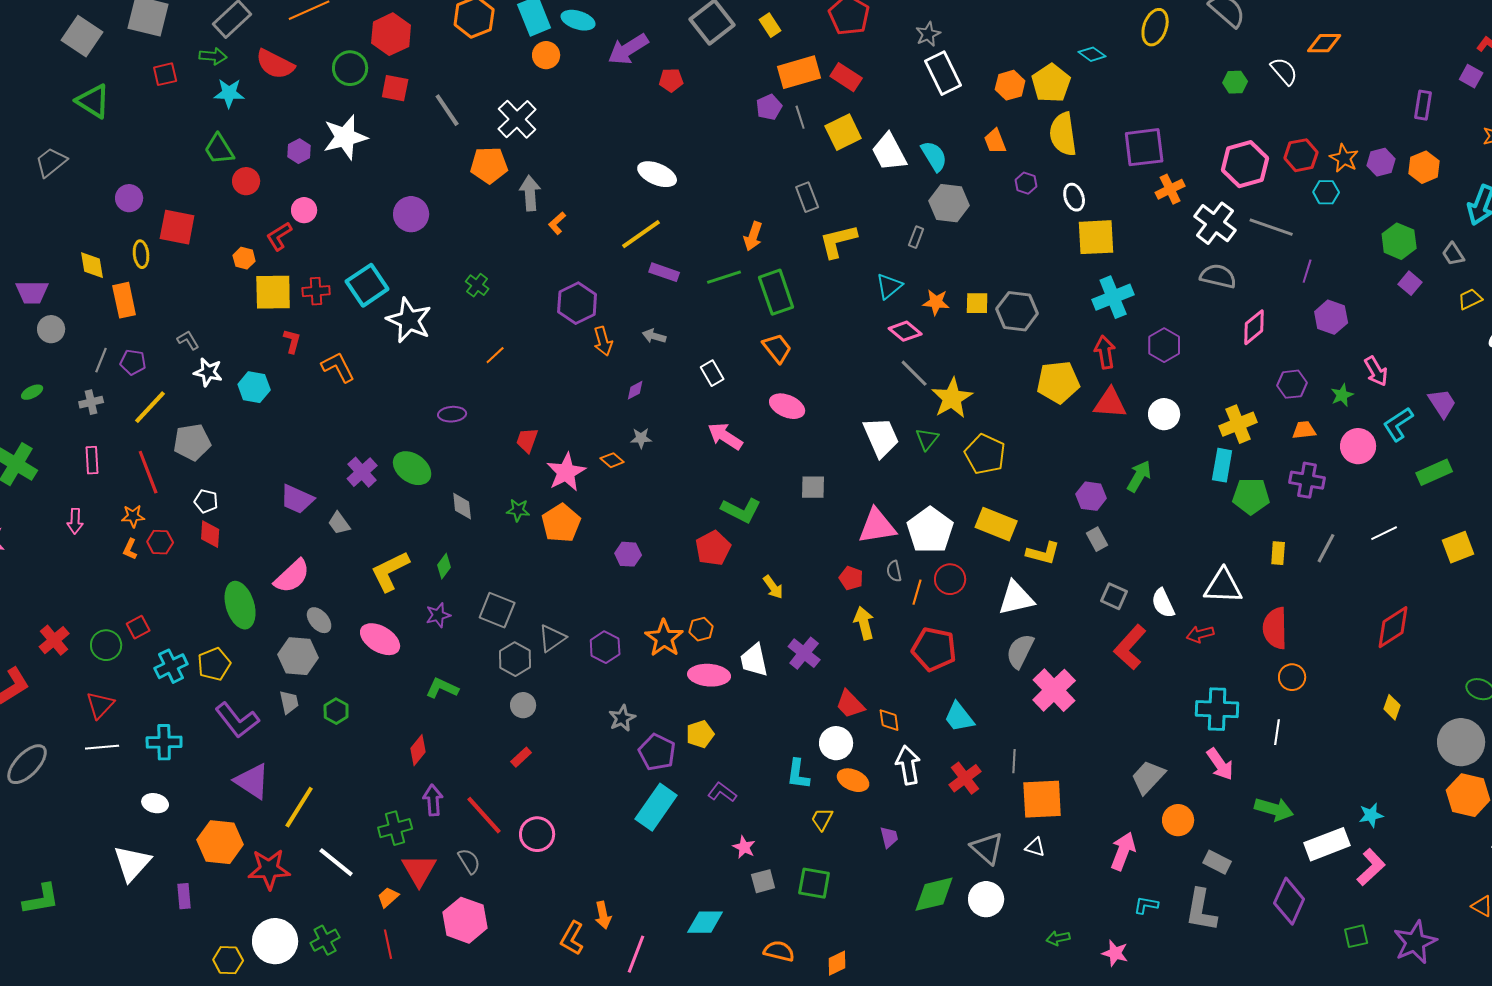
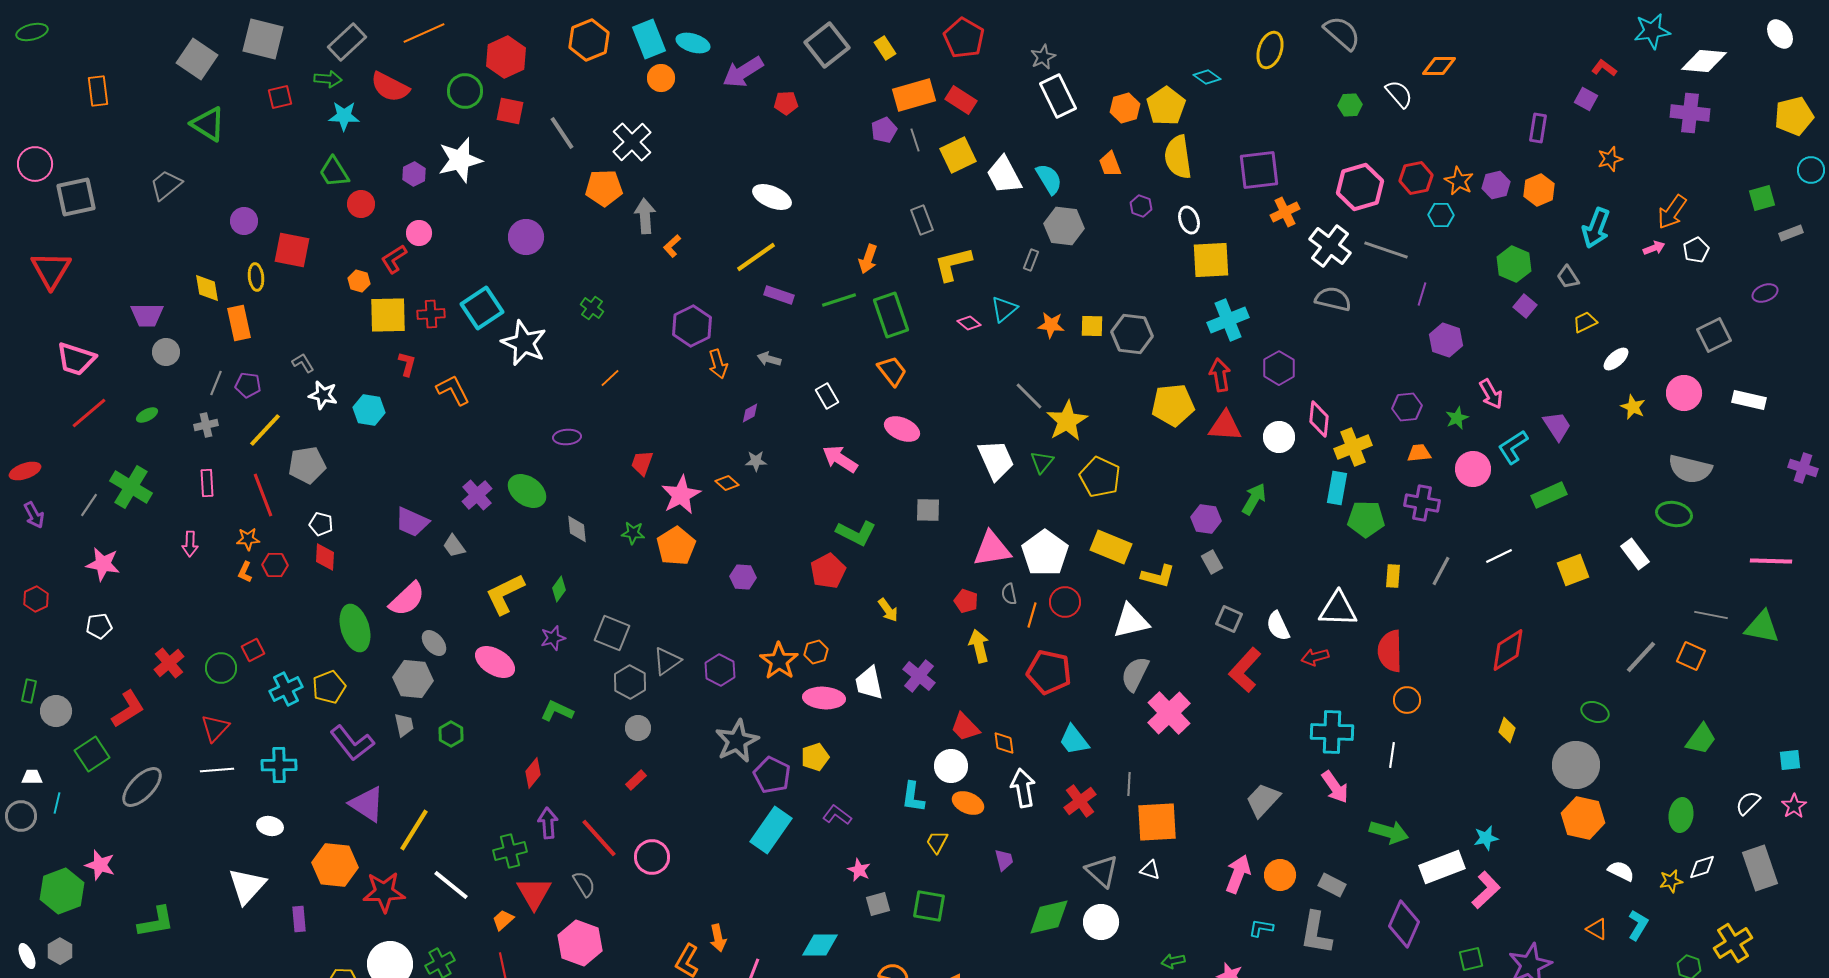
pink diamond: (1254, 327) -> (1319, 419), moved, turned -45
pink diamond: (905, 331) -> (969, 323), moved, size x0.7
gray star: (622, 718) -> (737, 741), size x1.6
orange circle: (1178, 820) -> (1280, 875), moved

